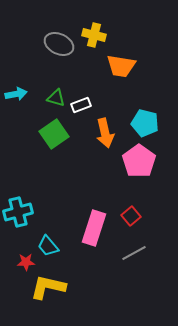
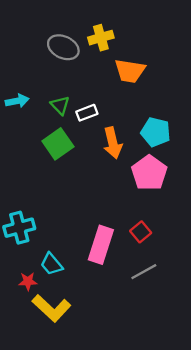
yellow cross: (94, 35) -> (101, 38), turned -30
green triangle: (56, 98) -> (60, 105), turned 30
yellow L-shape: (48, 287) -> (51, 308), turned -150

